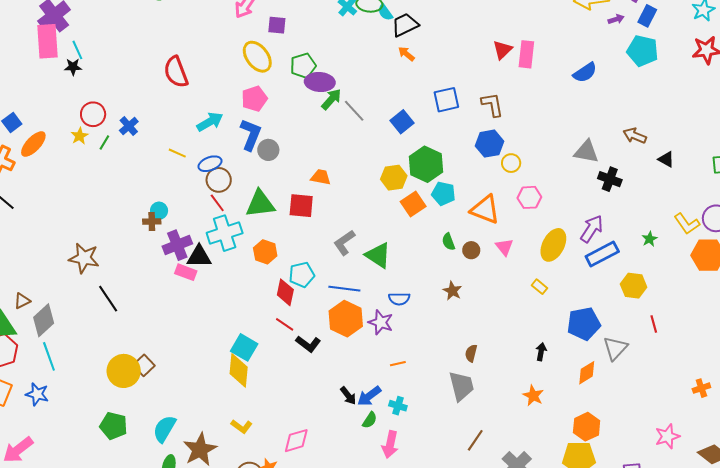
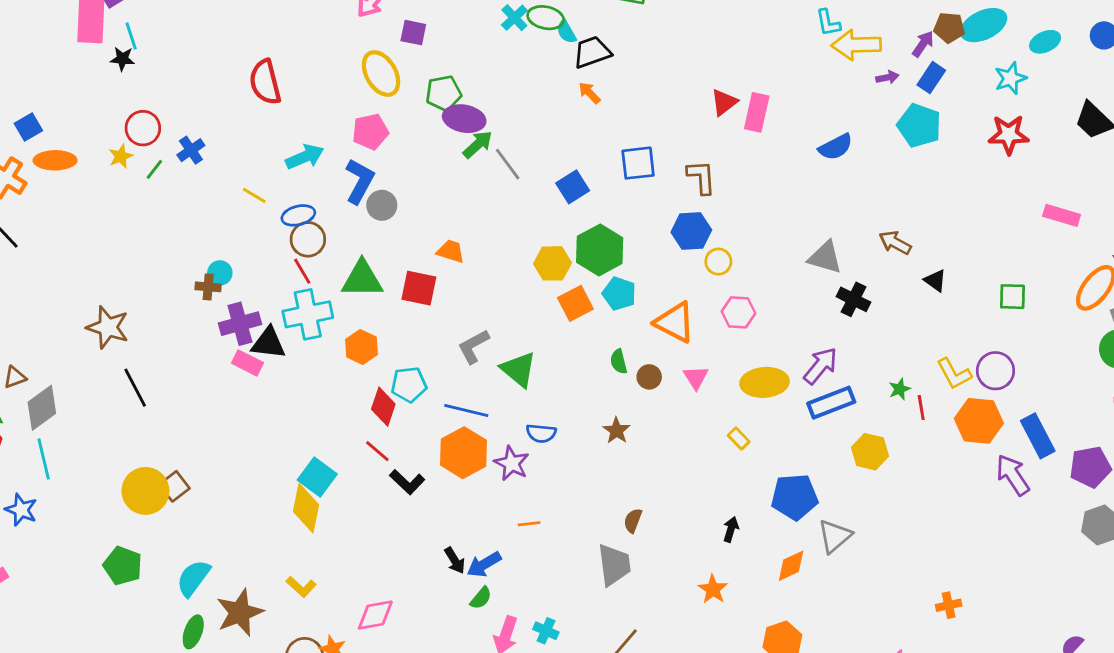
orange ellipse: (33, 144) -> (55, 160), turned 40
yellow ellipse: (553, 245) -> (765, 382), turned 52
red line: (654, 324) -> (921, 408), moved
cyan cross: (398, 406) -> (546, 631), moved

